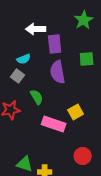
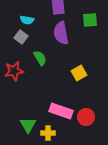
cyan semicircle: (24, 59) -> (27, 20), turned 32
pink rectangle: (54, 124) -> (61, 111), moved
green triangle: (25, 164) -> (28, 125), turned 42

